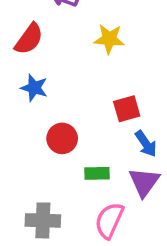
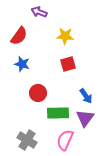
red square: (127, 109) -> (68, 64), moved
green rectangle: (97, 173) -> (58, 113), size x1.5
gray cross: (43, 220) -> (27, 140), turned 30

